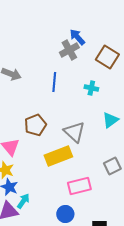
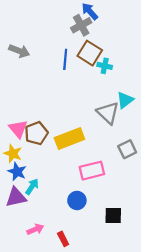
brown square: (107, 57) -> (90, 53), moved
brown pentagon: (35, 125) -> (36, 133), moved
gray triangle: (74, 132) -> (108, 113), moved

